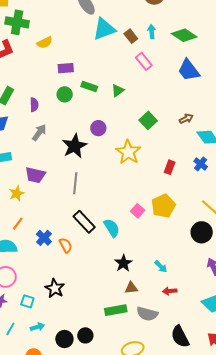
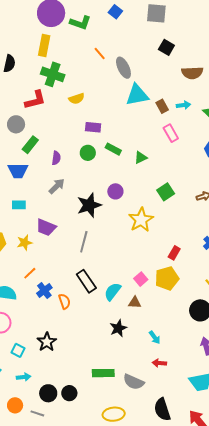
cyan arrow: (152, 32) -> (183, 105), turned 80
red rectangle: (170, 167) -> (174, 253), moved
orange line: (18, 224) -> (30, 273), moved
cyan semicircle: (112, 228) -> (113, 292), turned -120
brown triangle: (131, 288) -> (135, 303), moved

